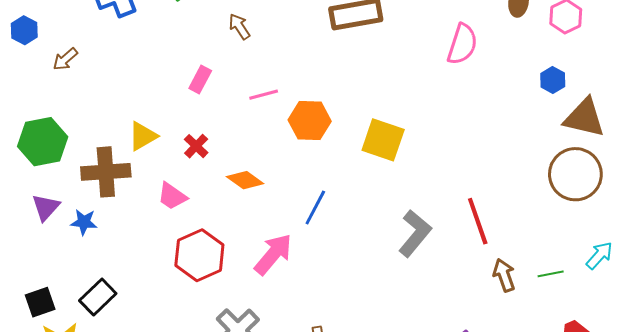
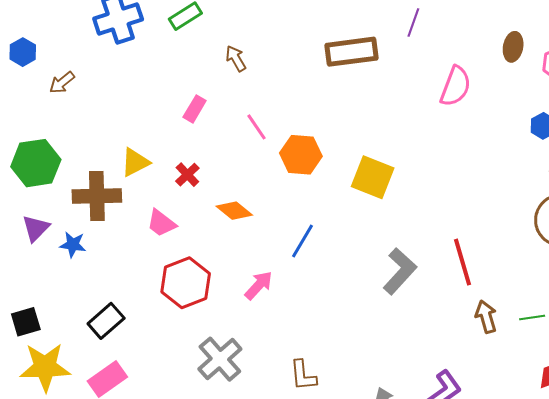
pink line: (264, 95) -> (257, 127), turned 68
pink arrow: (273, 254) -> (259, 285), size x0.7
black rectangle: (98, 297) -> (106, 321), moved

